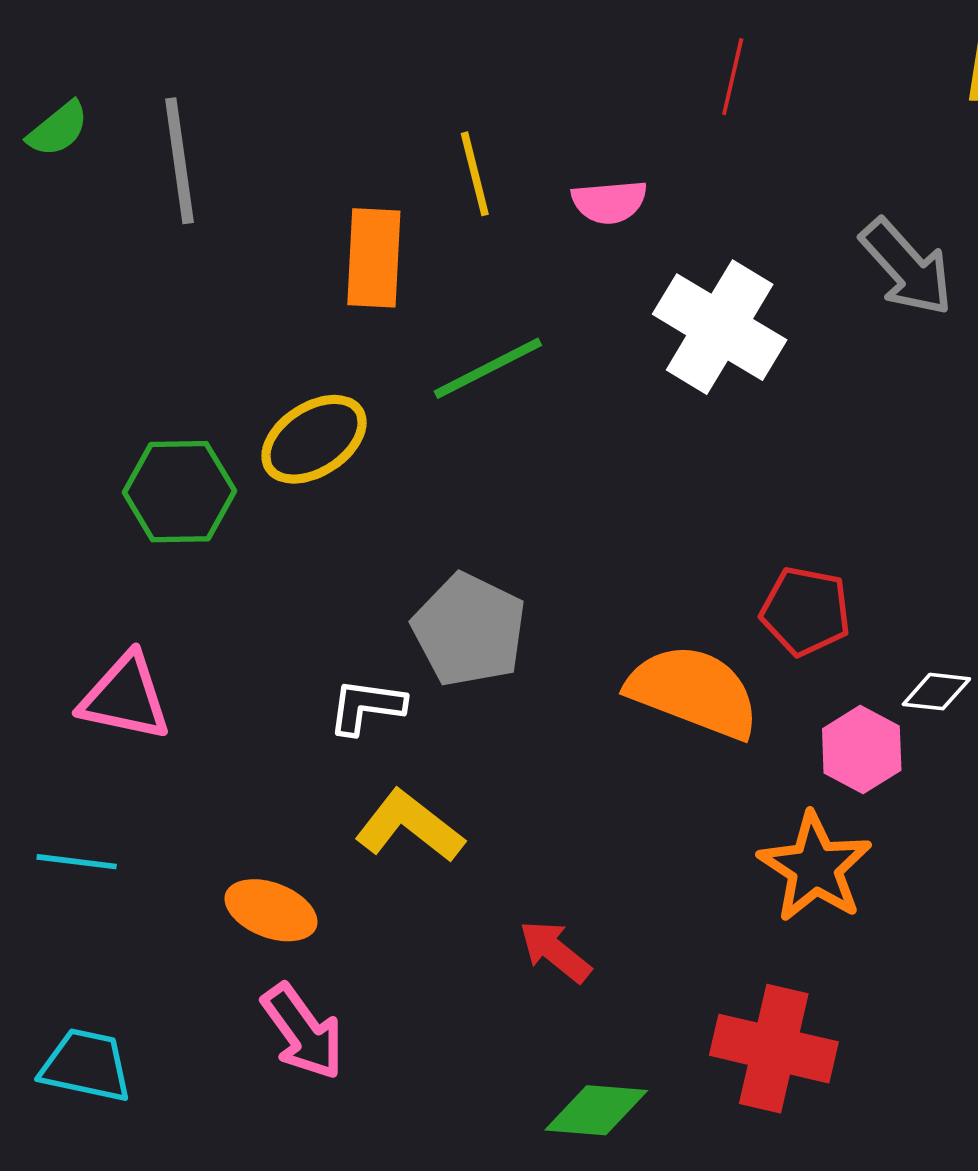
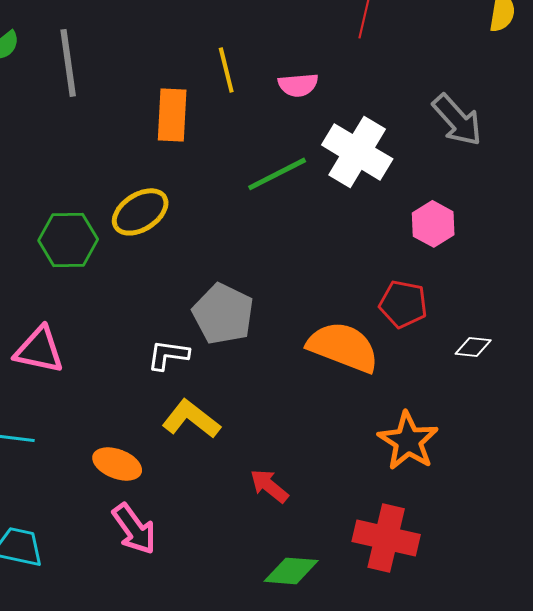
green line: (488, 368) -> (277, 174), moved
pink hexagon: (862, 750) -> (433, 224), moved

